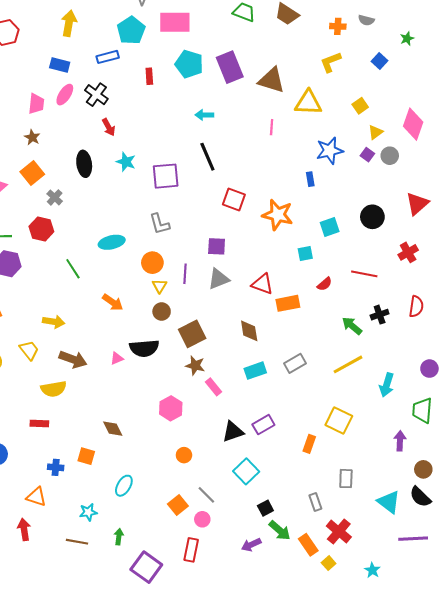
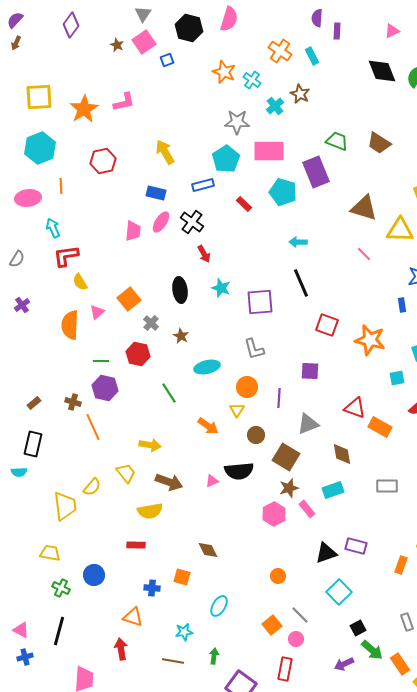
yellow arrow: (69, 23) -> (165, 152), turned -40
purple rectangle: (230, 67) -> (316, 172), moved
red rectangle: (149, 76) -> (244, 204), turned -42
pink line: (272, 127) -> (364, 254), turned -49
brown star: (32, 137) -> (181, 336), moved
gray triangle: (219, 279) -> (308, 424), moved
yellow triangle: (160, 286) -> (237, 410), moved
orange rectangle: (288, 303) -> (380, 427), turned 40
brown square: (192, 334) -> (286, 457), turned -32
gray rectangle: (295, 363) -> (387, 486), turned 30
brown star: (195, 365) -> (289, 488), turned -30
cyan rectangle: (255, 371) -> (333, 490), moved
pink hexagon: (171, 408) -> (274, 514), moved
purple rectangle: (263, 425) -> (356, 546), turned 45

